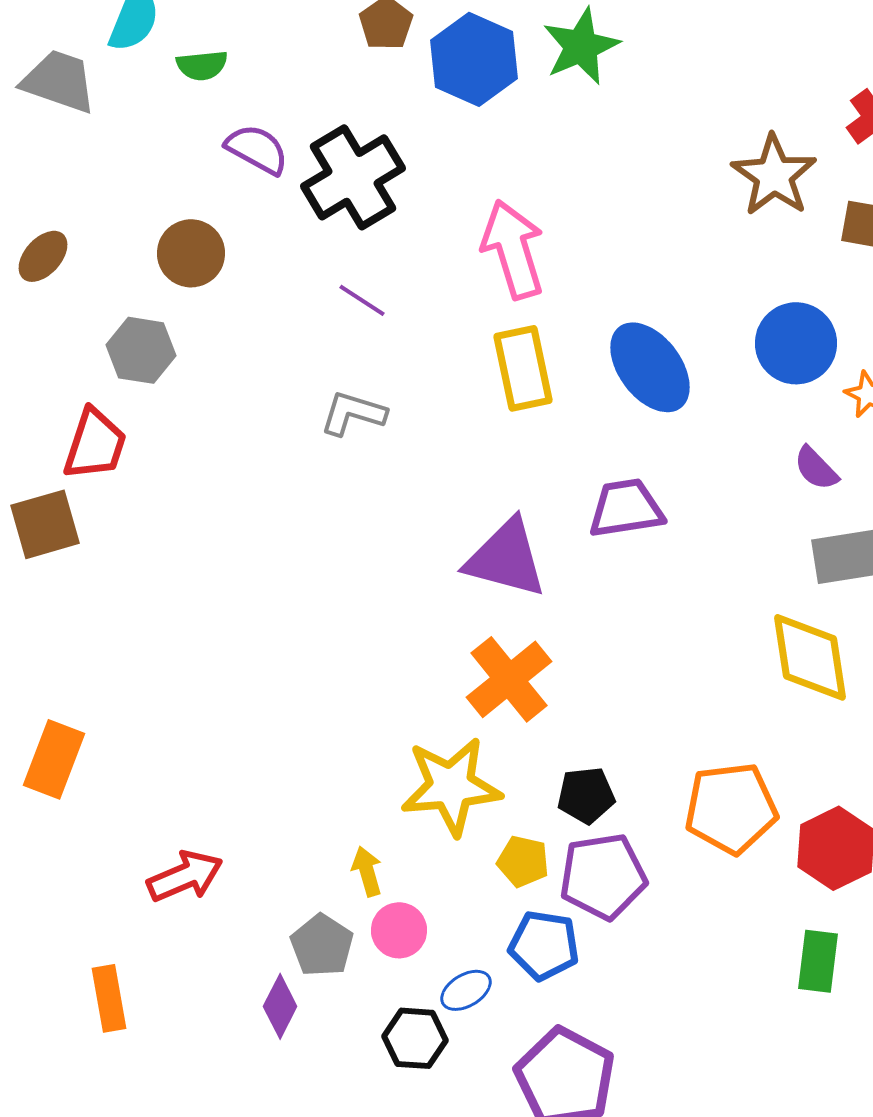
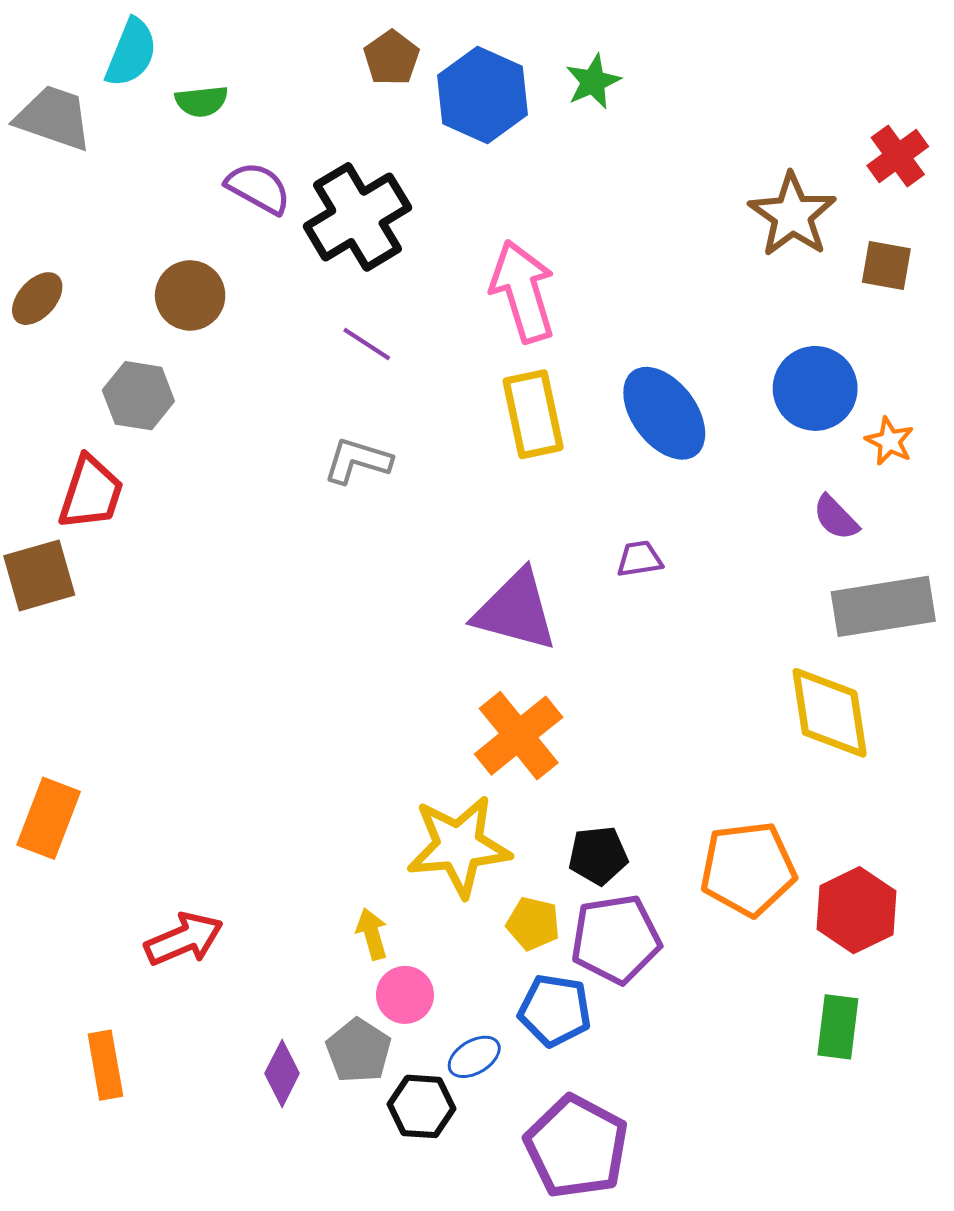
green star: (581, 46) -> (593, 82), size x0.7
purple trapezoid: (626, 508) -> (639, 559), size x0.6
gray pentagon: (322, 945) -> (358, 1051), moved

